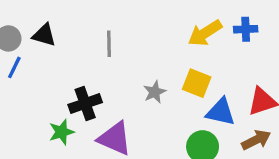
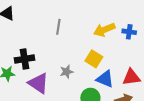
gray line: (109, 44) -> (58, 27), moved
gray star: (155, 92) -> (67, 72), moved

